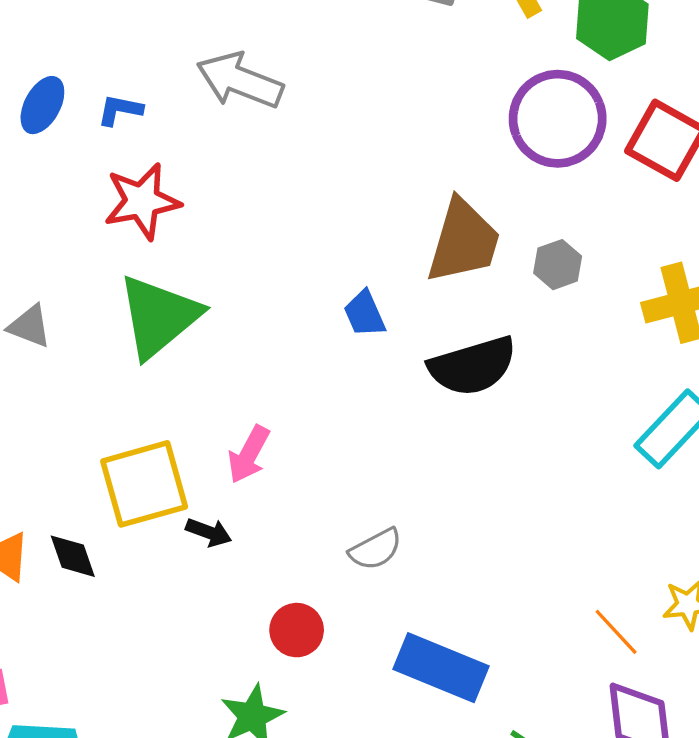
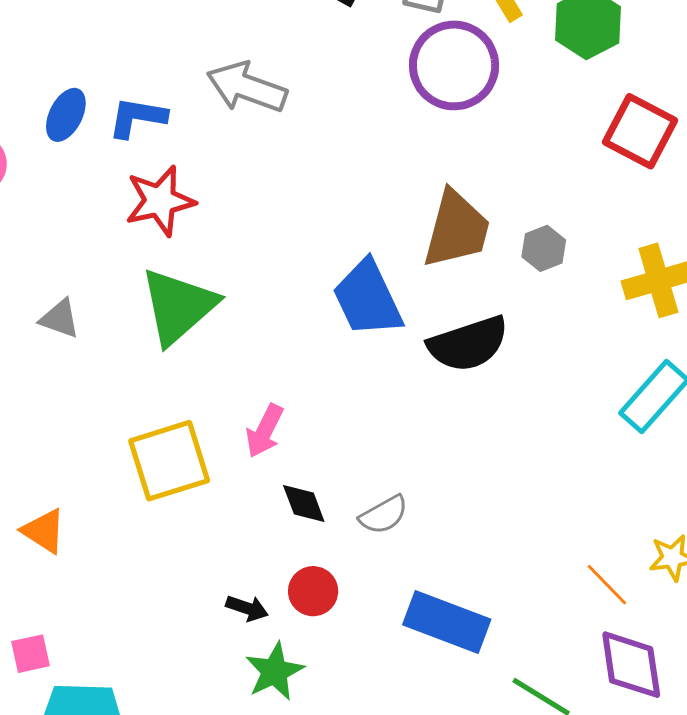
blue L-shape: (120, 110) -> (137, 117), size x1.4
purple circle: (558, 119) -> (454, 65), moved
blue trapezoid: (365, 314) -> (368, 299), size x1.8
black arrow: (209, 532) -> (247, 608), moved
black diamond: (73, 556) -> (304, 504), moved

